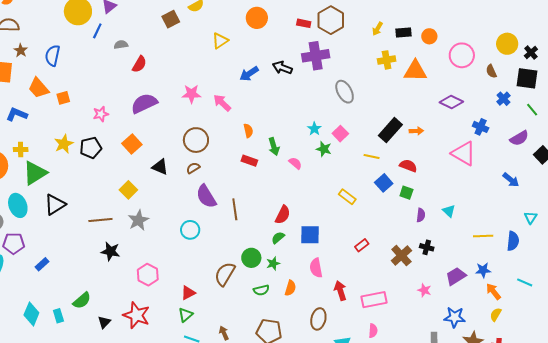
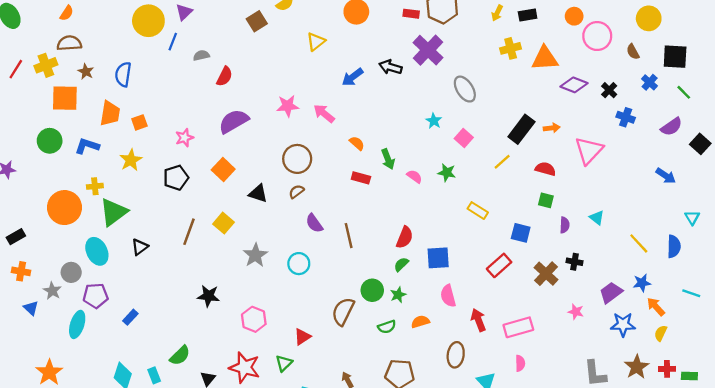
orange circle: (429, 36) -> (574, 16), moved
black cross: (531, 52) -> (609, 90), moved
purple cross: (316, 56) -> (428, 50), turned -32
orange trapezoid: (39, 88) -> (110, 113), turned -125
purple diamond: (451, 102) -> (574, 85), moved
cyan star: (314, 129) -> (434, 121), moved
orange semicircle: (248, 131) -> (357, 143), turned -32
yellow star: (64, 144) -> (131, 160), moved
green star: (324, 149) -> (447, 173), moved
pink triangle: (464, 153) -> (589, 150), moved, turned 48
yellow line: (372, 157) -> (502, 162), turned -49
blue square: (384, 183) -> (521, 233), moved, turned -30
purple semicircle: (206, 196) -> (314, 223), size x0.7
black triangle: (55, 205) -> (140, 247), size x0.7
brown line: (100, 220) -> (189, 232), moved, turned -60
gray star: (138, 220) -> (255, 255), moved
yellow line: (483, 236) -> (639, 243), turned 54
red rectangle: (362, 245) -> (499, 265), size x1.5
orange semicircle: (290, 288) -> (420, 322), turned -119
green triangle: (185, 315) -> (284, 363), moved
blue star: (455, 317) -> (623, 325), moved

